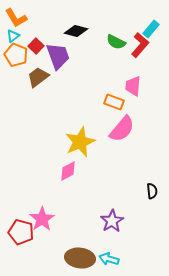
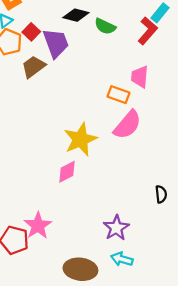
green semicircle: (116, 42) -> (105, 26), moved
cyan arrow: (109, 259) -> (122, 259), moved

